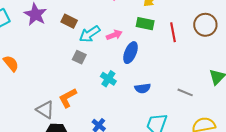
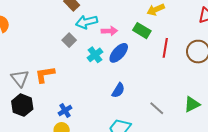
cyan cross: (108, 79) -> (95, 55), moved
blue semicircle: (143, 88) -> (118, 90), turned -70

